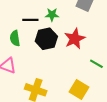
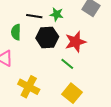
green line: (96, 64) -> (67, 64), moved

